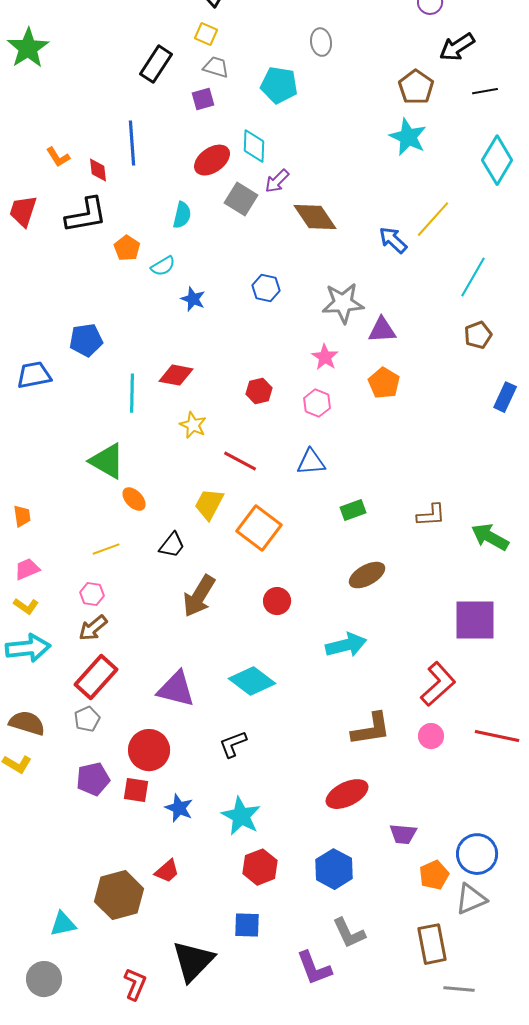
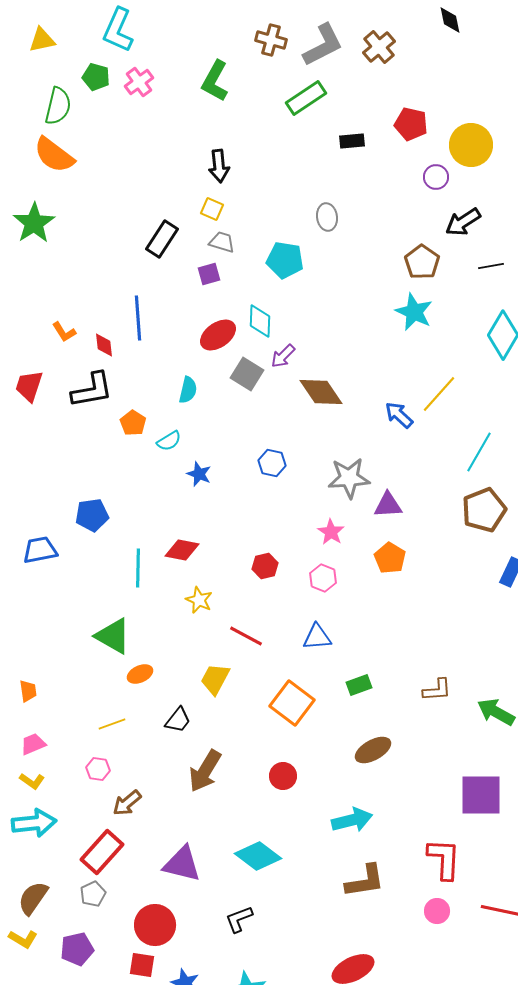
brown pentagon: (478, 335) -> (484, 510), size x1.6
orange ellipse: (134, 499) -> (140, 674), turned -70
orange square: (259, 528) -> (292, 703), moved
brown arrow: (93, 628) -> (127, 803), moved
red L-shape: (438, 684) -> (444, 859), turned -45
brown semicircle: (27, 723) -> (33, 898), turned -72
brown L-shape: (371, 729) -> (365, 881), moved
purple pentagon: (93, 779) -> (77, 949), moved

